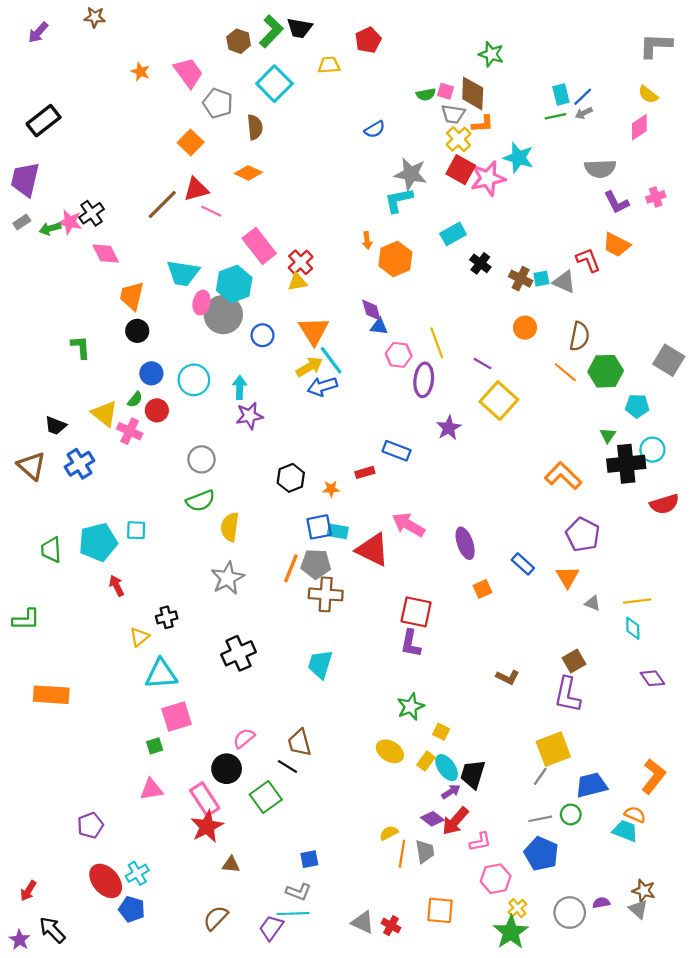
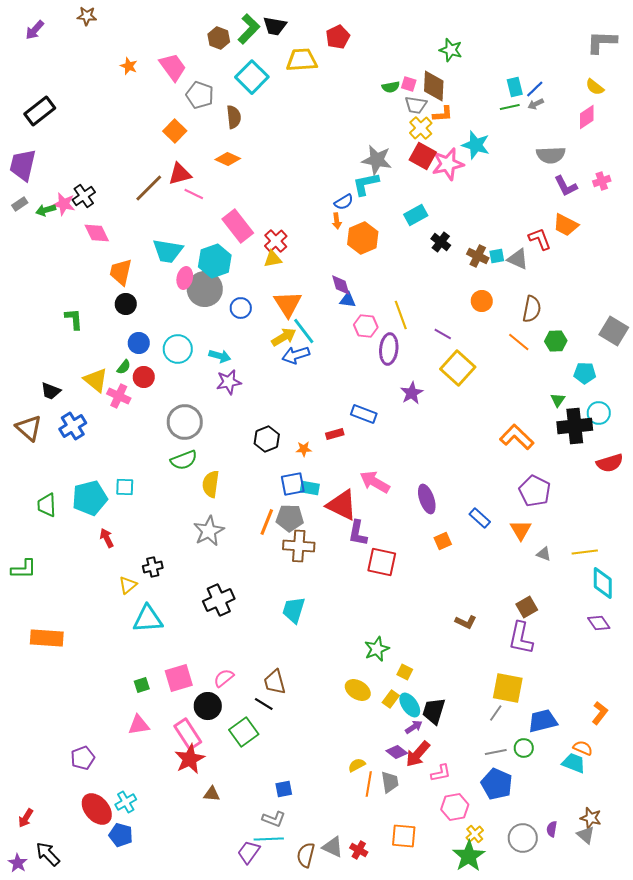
yellow trapezoid: (329, 65) -> (302, 60), size x1.5
blue semicircle: (375, 129) -> (344, 202), moved
green hexagon: (606, 371) -> (556, 341), size x0.7
cyan arrow: (240, 388) -> (220, 356), turned 105
gray circle: (201, 459) -> (185, 422), size x1.4
cyan diamond: (633, 628) -> (603, 583), moved, size x1.5
purple L-shape: (411, 643) -> (358, 533), moved
pink square: (176, 716) -> (179, 678), moved
yellow square: (553, 749) -> (508, 688), turned 32
orange L-shape: (654, 776) -> (600, 713), size x0.7
purple semicircle: (601, 903) -> (552, 829), turned -70
brown semicircle: (216, 918) -> (306, 855), moved, turned -30

